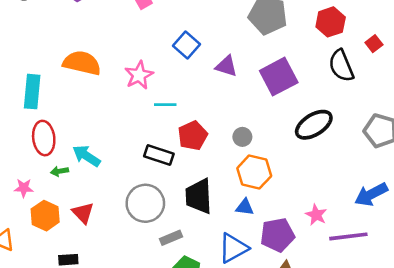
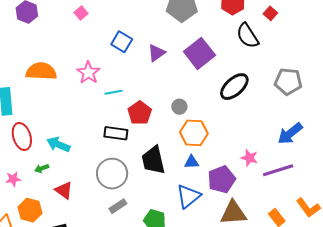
purple triangle: (226, 66) -> (156, 53), turned -42
green arrow: (60, 171) -> (42, 168), moved
orange hexagon: (45, 216) -> (30, 210), moved
gray rectangle: (171, 238) -> (118, 206), moved

